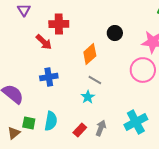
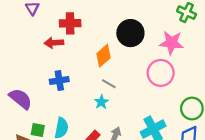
black circle: (115, 33) -> (130, 33), size x1.6
red arrow: (44, 42) -> (54, 43), turned 132

